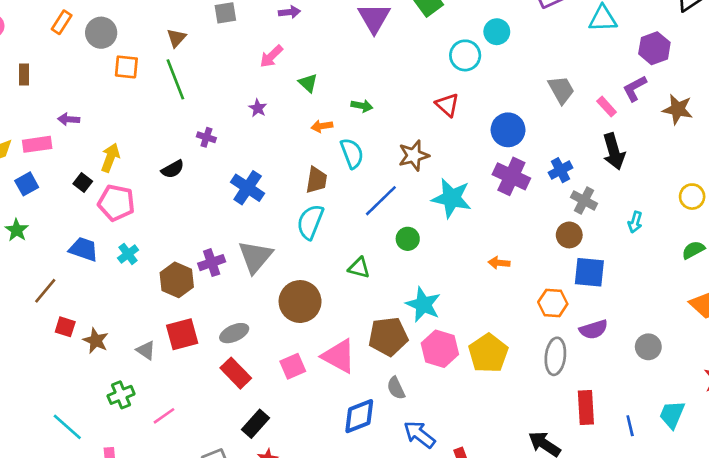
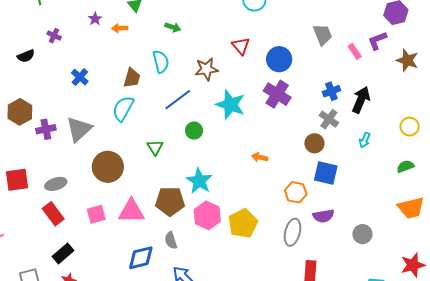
red triangle: (447, 105) -> (241, 46), moved
orange arrow: (322, 126) -> (120, 28), moved
black arrow: (614, 151) -> (361, 100), moved, turned -148
blue cross: (560, 170) -> (331, 91), moved
blue cross: (248, 188) -> (80, 77), size x0.7
green triangle: (359, 268) -> (155, 147), turned 36
brown hexagon: (177, 280) -> (20, 112), moved
pink triangle: (339, 356) -> (131, 211), turned -36

